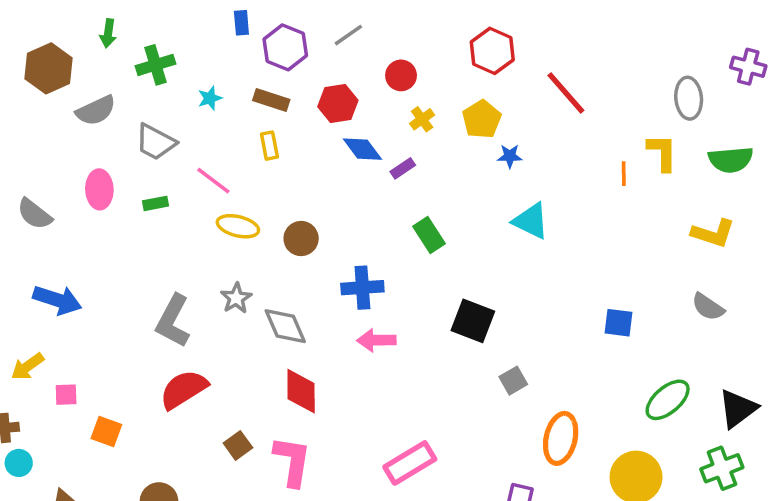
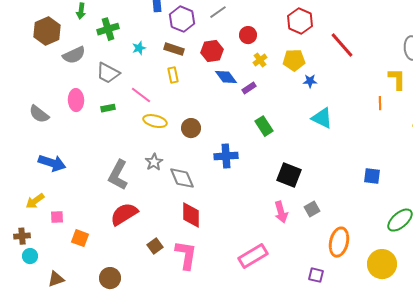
yellow pentagon: (482, 119) -> (294, 60), turned 30
orange line: (624, 174) -> (380, 103), moved
pink arrow: (376, 340) -> (281, 212), moved, turned -105

